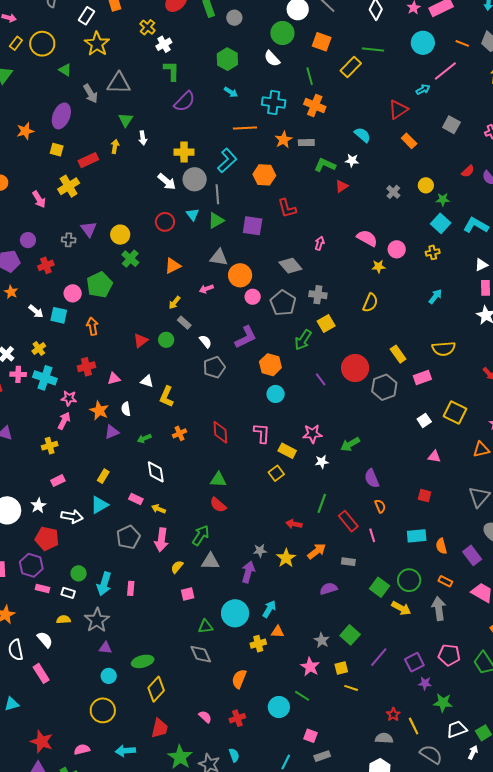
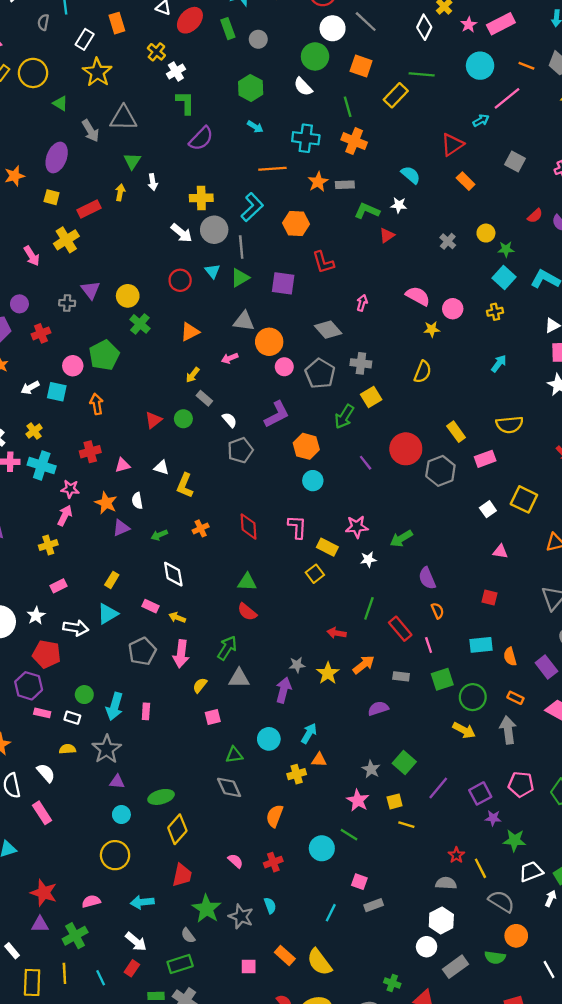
white arrow: (36, 311) -> (30, 388), turned 112
green square: (379, 587) -> (442, 679), moved, turned 36
cyan circle: (235, 613) -> (269, 739), size x0.7

